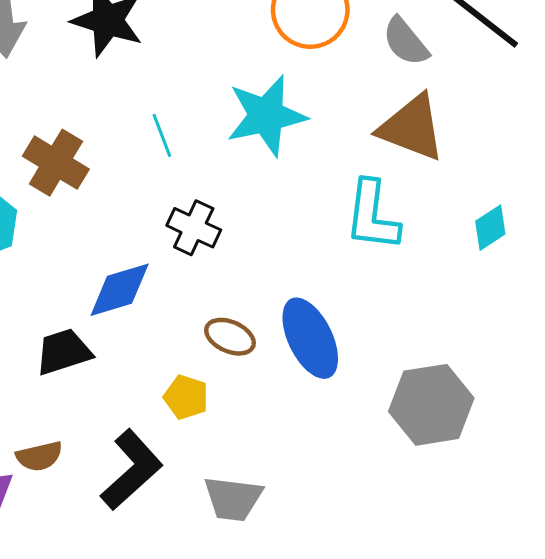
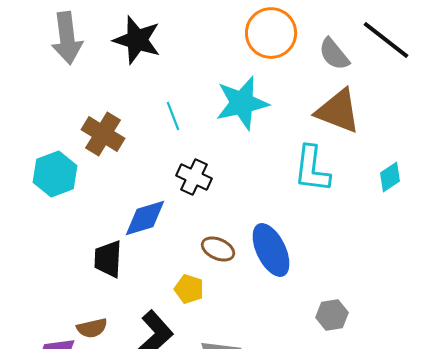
black trapezoid: (64, 352) -> (108, 259), turned -69
gray hexagon: (431, 405) -> (332, 315), moved, size x0.6

